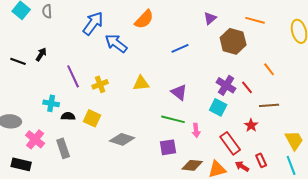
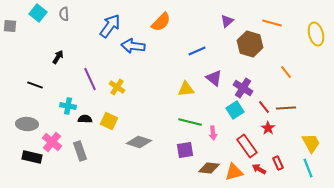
blue arrow: (116, 43) -> (133, 46), turned -30
black line: (18, 61) -> (35, 85), moved
yellow triangle: (141, 83) -> (186, 89), moved
yellow cross: (100, 84) -> (117, 87), turned -35
red line: (247, 87) -> (264, 107), moved
purple triangle: (179, 92) -> (214, 78), moved
cyan square: (218, 107) -> (235, 110), turned 30
black rectangle: (21, 164) -> (32, 157), moved

